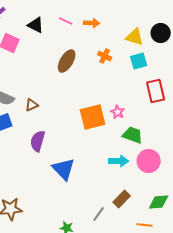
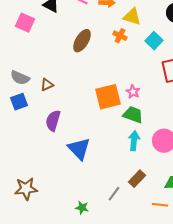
yellow triangle: (135, 37) -> (132, 17), moved
cyan square: (139, 61) -> (154, 41), turned -30
green trapezoid: (133, 135) -> (133, 115), moved
cyan arrow: (119, 161) -> (134, 141), turned -84

